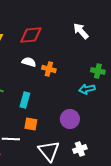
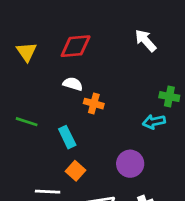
orange cross: (49, 69) -> (94, 104), moved
cyan rectangle: (25, 100) -> (67, 137), turned -42
orange square: (31, 124) -> (76, 171), turned 32

